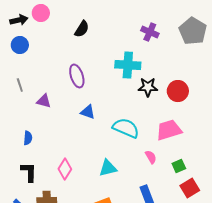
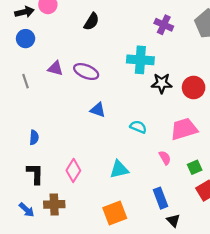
purple ellipse: (77, 76) -> (86, 72), turned -50
purple triangle: (44, 101) -> (55, 68), moved
cyan semicircle: (126, 128) -> (138, 127), size x0.6

